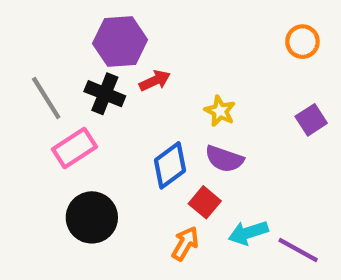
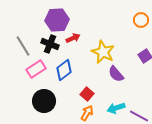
yellow star: (220, 111) -> (103, 52), size x1.6
purple semicircle: (224, 159) -> (116, 74), moved, turned 30
blue diamond: (170, 165) -> (64, 70), moved
red square: (205, 202) -> (87, 94), moved

